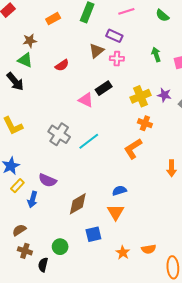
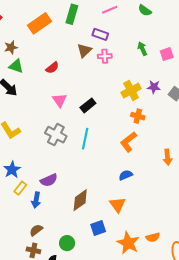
orange rectangle: (53, 19) -> (39, 23), size x1.6
brown star: (30, 41) -> (11, 47), moved
black rectangle: (104, 88) -> (88, 105), moved
pink triangle: (86, 100) -> (60, 100), moved, turned 35
cyan line: (89, 141) -> (85, 139), turned -35
purple semicircle: (47, 180) -> (49, 180), turned -42
blue semicircle: (119, 191) -> (126, 175), moved
brown semicircle: (19, 230) -> (36, 230), moved
orange star: (123, 253) -> (128, 243), size x1.6

